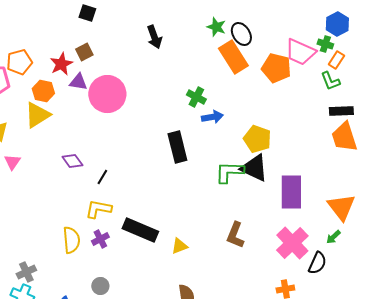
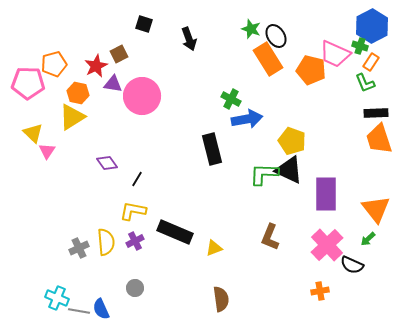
black square: (87, 13) -> (144, 24), moved
blue hexagon: (337, 24) -> (372, 26), size x1.4
blue arrow: (212, 117) -> (247, 119), size x1.4
pink triangle: (12, 162) -> (47, 151), moved
black semicircle: (317, 263) -> (352, 265), turned 90
gray cross: (26, 272) -> (79, 248), moved

